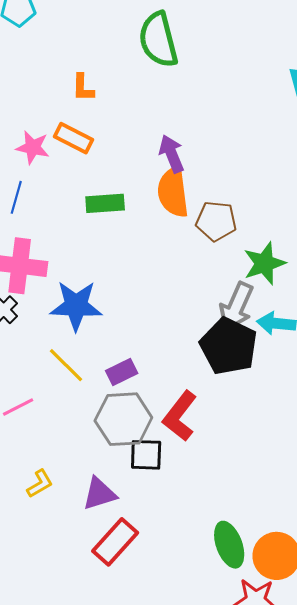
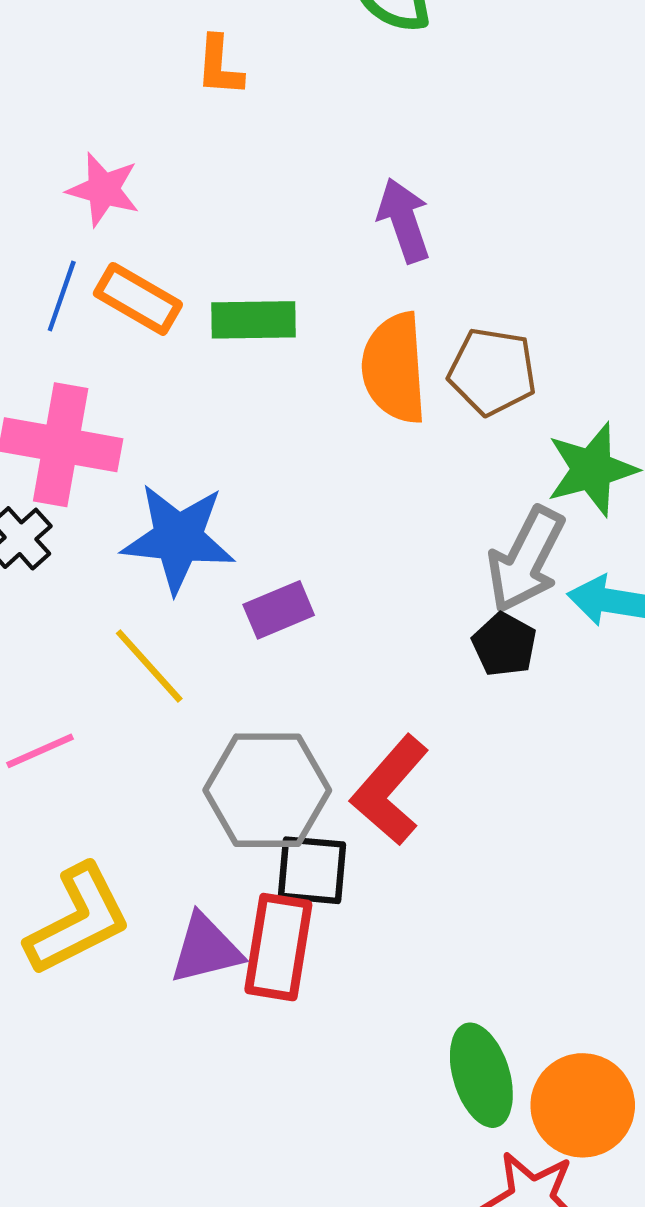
orange rectangle: (73, 138) -> (138, 299), moved
orange semicircle: (173, 192) -> (394, 368), moved
black pentagon: (229, 346) -> (504, 645), size x0.5
purple rectangle: (122, 372) -> (279, 610), moved
yellow L-shape: (40, 484) -> (78, 920), size x1.8
red rectangle: (115, 542) -> (278, 947), moved, turned -36

